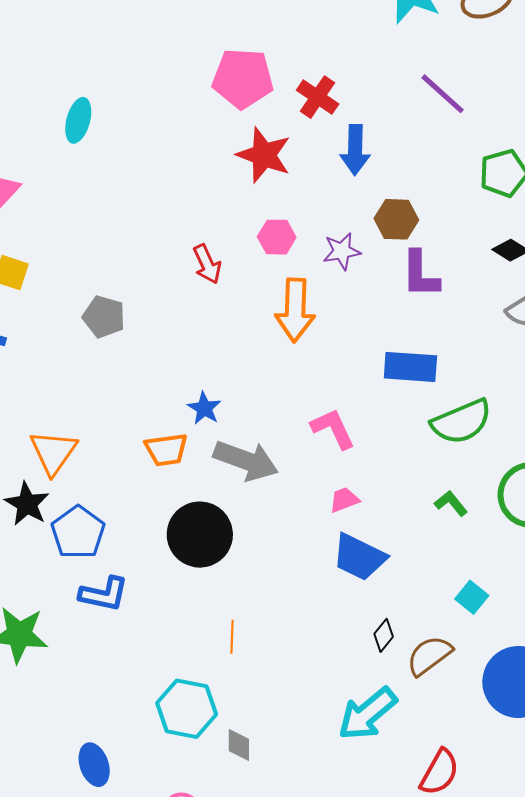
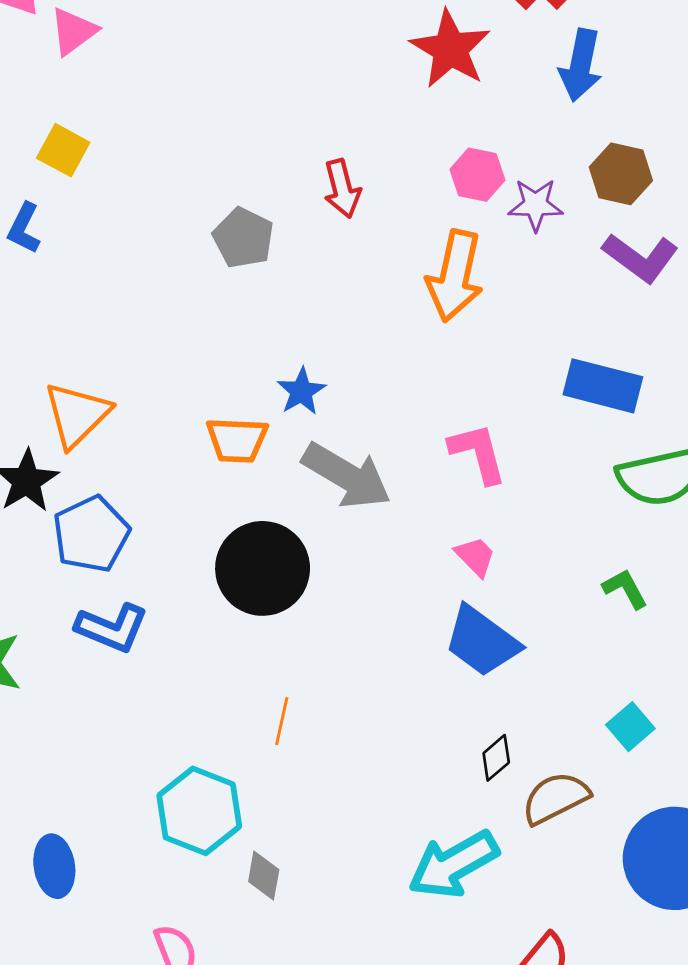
pink hexagon: (277, 237) -> (477, 175), moved
purple L-shape: (420, 274) -> (640, 258), turned -64
gray pentagon: (104, 317) -> (243, 238), moved
pink trapezoid: (344, 500) -> (475, 556), turned 56

